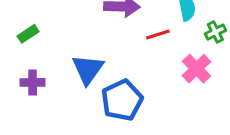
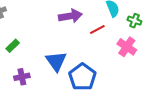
green cross: (215, 32) -> (134, 21), turned -32

